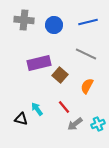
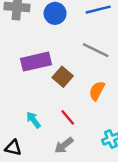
black triangle: (21, 119) -> (13, 148), moved
gray arrow: (75, 124) -> (64, 145), moved

